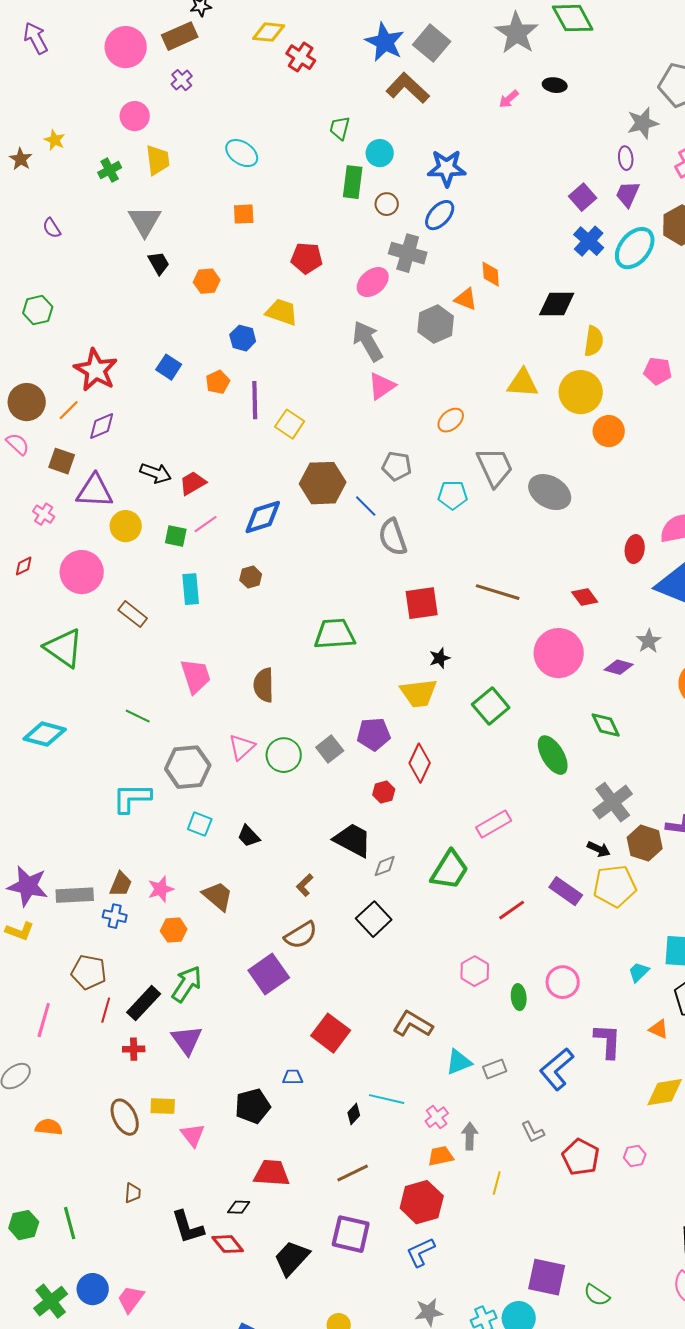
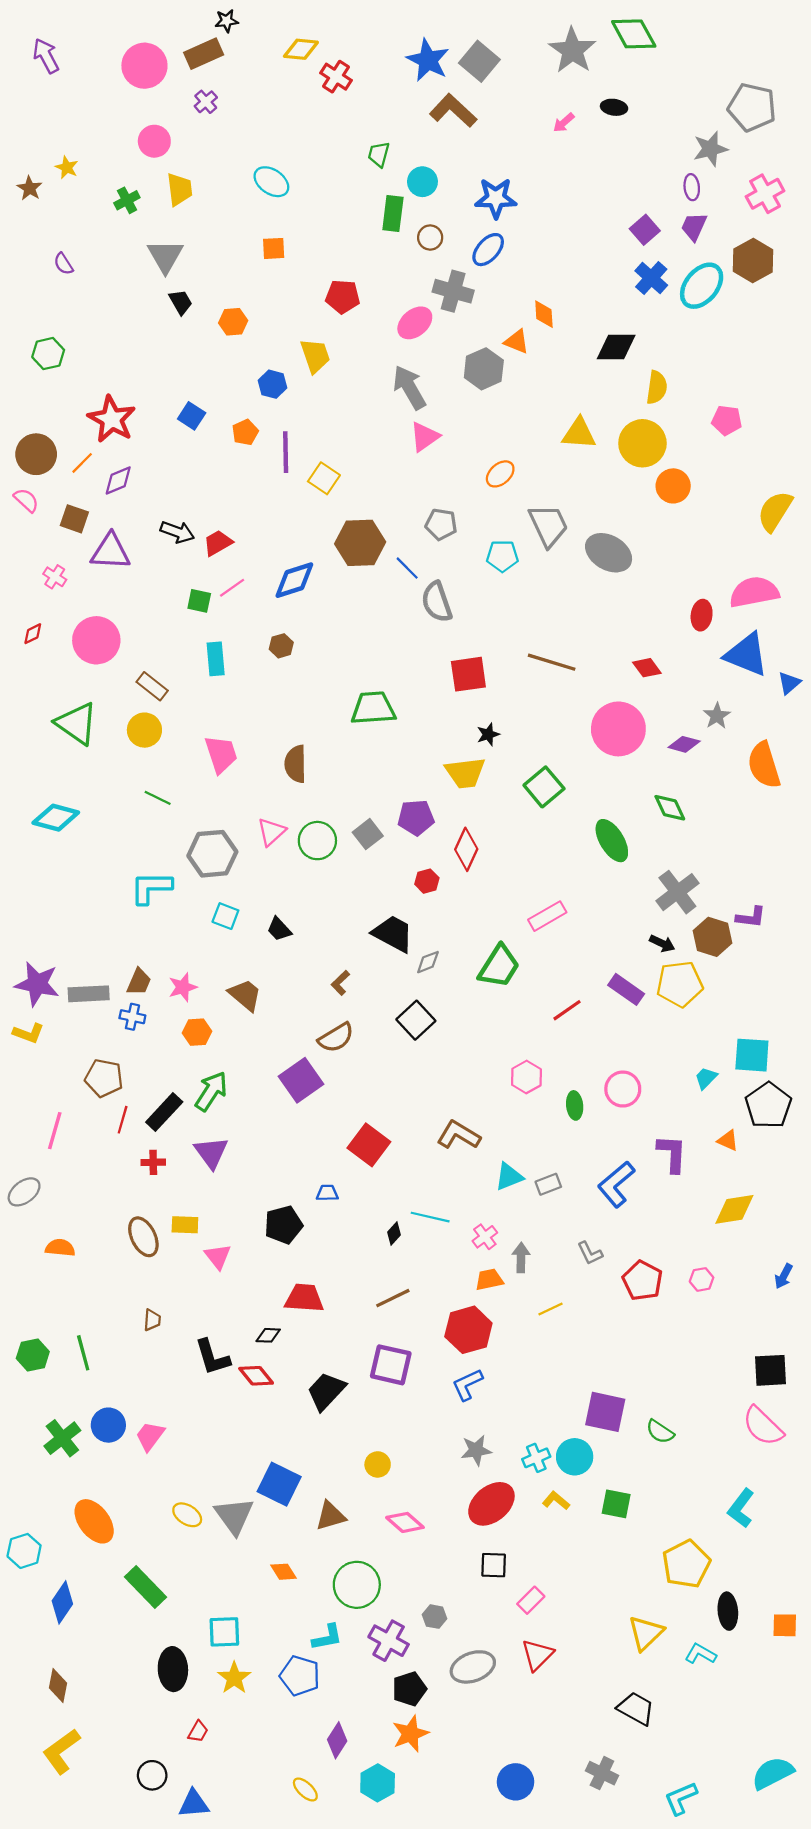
yellow trapezoid: (282, 312) -> (315, 356), turned 52
yellow circle: (126, 526) -> (144, 730), moved
yellow line: (497, 1183) -> (551, 1309), turned 50

